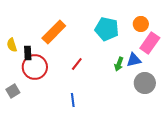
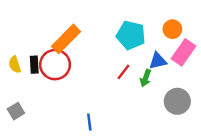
yellow semicircle: (12, 45) -> (15, 65), moved
blue triangle: (134, 60) -> (158, 61), moved
red line: (77, 64) -> (124, 72), moved
red circle: (35, 67) -> (55, 65), moved

